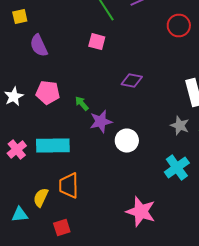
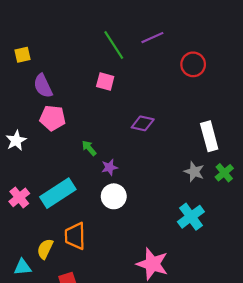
pink pentagon: (48, 92) -> (53, 118), moved
purple star: (101, 122) -> (109, 167), size x0.7
white circle: (127, 140) -> (114, 196), moved
cyan rectangle: (53, 146) -> (58, 193), turned -32

